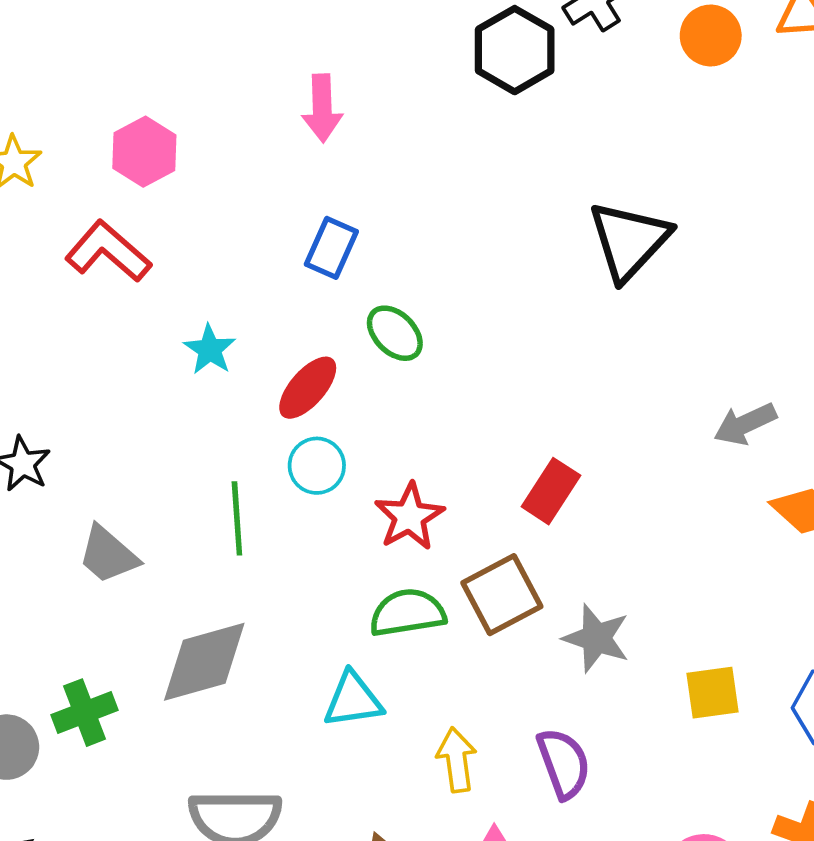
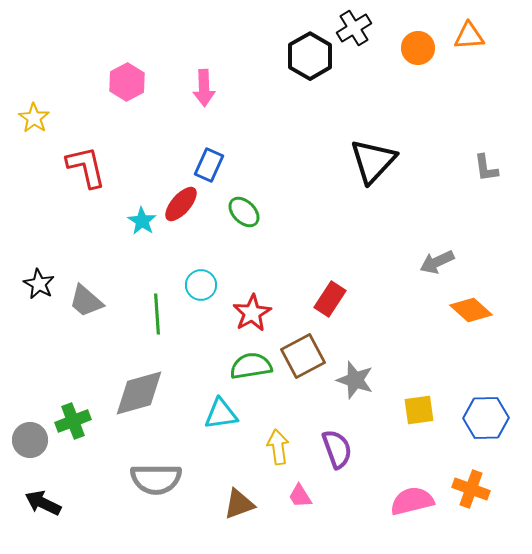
pink hexagon: (144, 152) -> (127, 82), moved
red L-shape: (108, 252) -> (86, 167), turned 36
red ellipse: (308, 388) -> (181, 204), moved
gray trapezoid: (108, 555) -> (86, 301), moved

